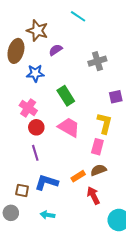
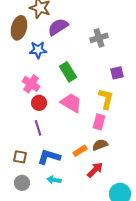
purple semicircle: (56, 50) -> (58, 27), size x1.5
brown square: (22, 190) -> (20, 157), moved
red arrow: (93, 196) -> (95, 170), turned 72
gray circle: (11, 213) -> (22, 183), moved
cyan arrow: (48, 215) -> (54, 180), moved

